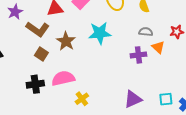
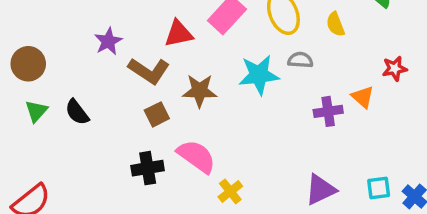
gray semicircle: (146, 32) -> (300, 60), moved
brown star: (66, 41) -> (200, 91), turned -30
brown square: (41, 54) -> (157, 114), turned 32
pink semicircle: (63, 78) -> (196, 156), turned 50

